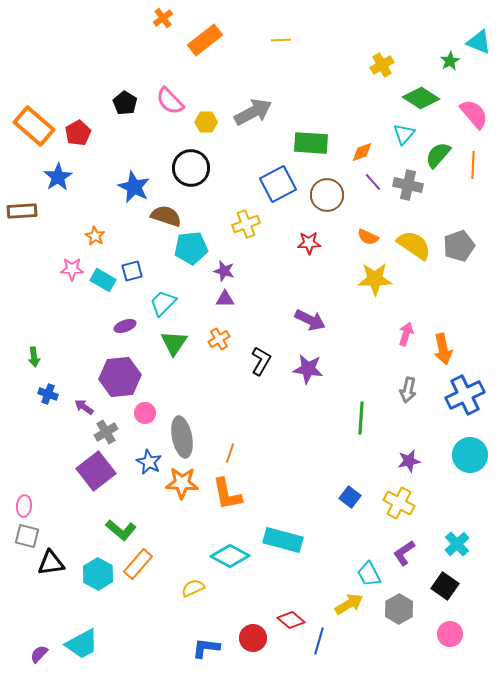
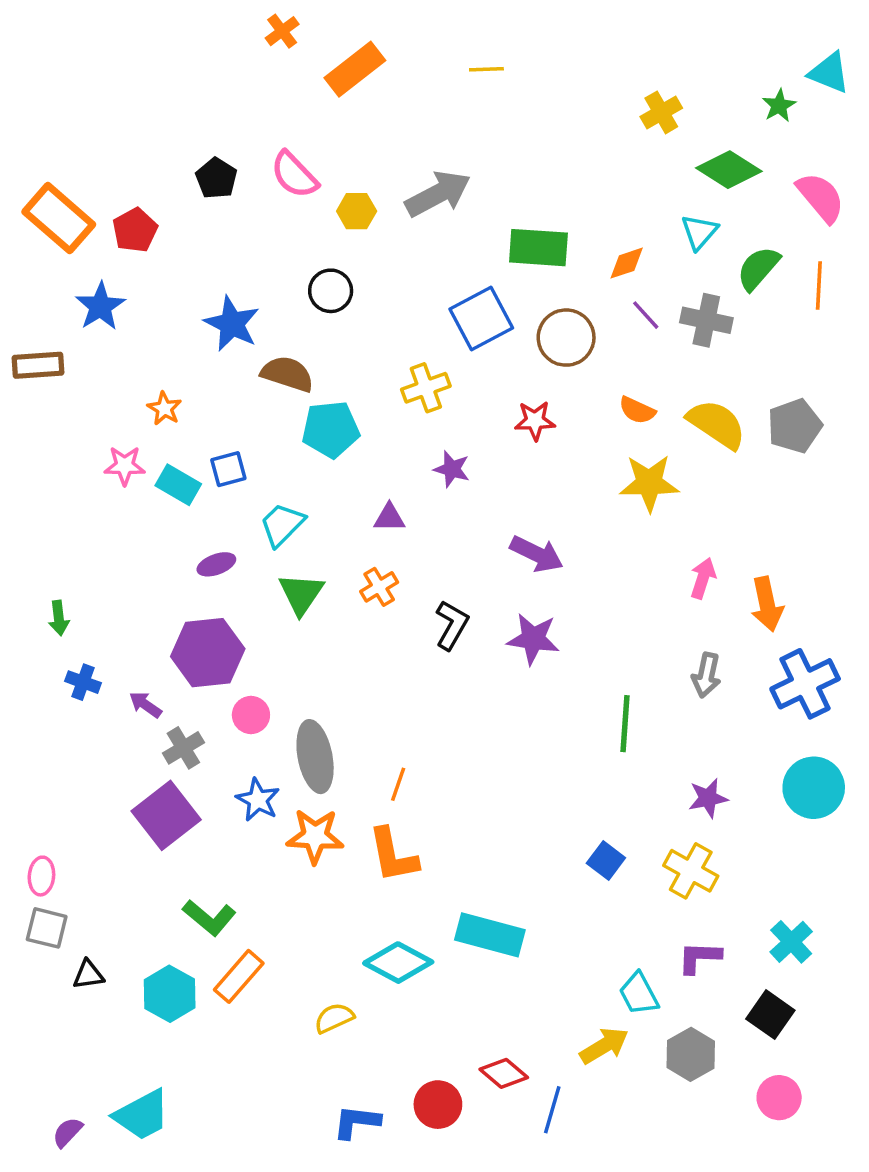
black circle: (191, 168) -> (331, 291), size x0.7
purple star: (224, 271) -> (452, 469), moved
purple L-shape: (404, 553) -> (699, 957), turned 36
black triangle: (51, 563) -> (88, 975), size x0.7

